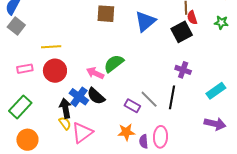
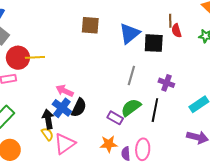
black square: (182, 32) -> (154, 43), moved, turned 30
green semicircle: (114, 63) -> (131, 108), moved
red circle: (55, 71) -> (18, 58), moved
pink arrow: (95, 73) -> (65, 91), moved
black semicircle: (96, 96) -> (79, 108), turned -108
gray line: (149, 99) -> (131, 75), moved, turned 60

